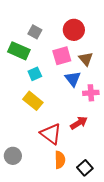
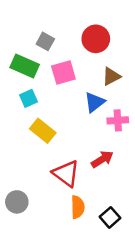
pink square: (62, 56) -> (63, 72), moved
brown triangle: (86, 59) -> (111, 76), turned 42
cyan square: (35, 74) -> (28, 98), moved
blue triangle: (73, 79) -> (94, 102), turned 30

